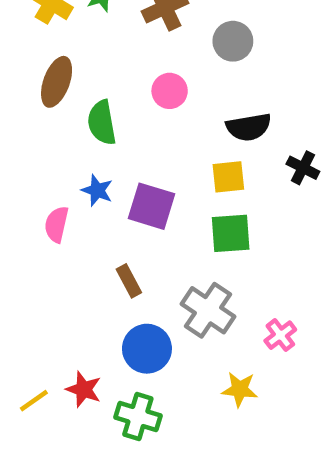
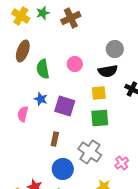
gray circle: (233, 41) -> (115, 49), moved
pink circle: (170, 91) -> (75, 64), moved
brown rectangle: (129, 281) -> (55, 139), turned 40

